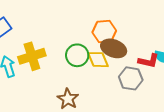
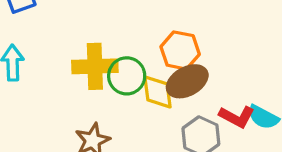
brown ellipse: (114, 48) -> (187, 81), turned -65
yellow cross: (32, 56) -> (95, 66), moved

